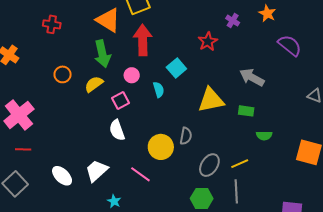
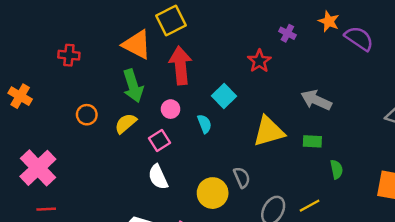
purple semicircle: (290, 45) -> (359, 38), moved
gray semicircle: (186, 136) -> (242, 177), turned -30
green semicircle: (264, 136) -> (336, 169), turned -98

